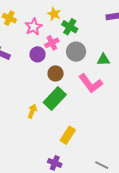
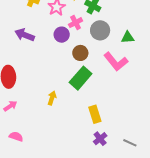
yellow arrow: (32, 111) -> (52, 98), moved
yellow rectangle: (68, 135) -> (95, 114), turned -48
purple cross: (55, 163) -> (100, 139), moved, turned 32

